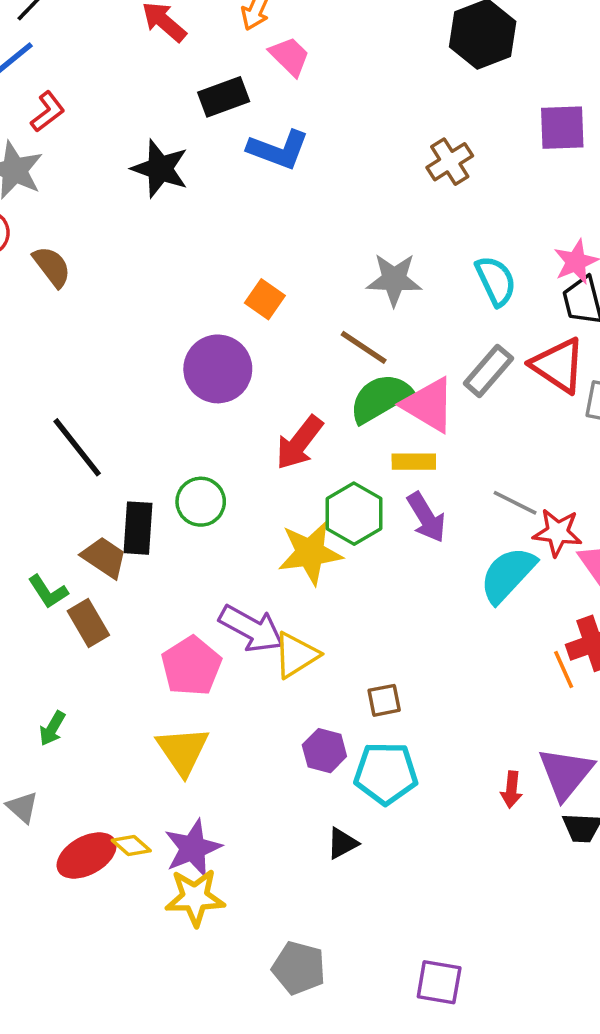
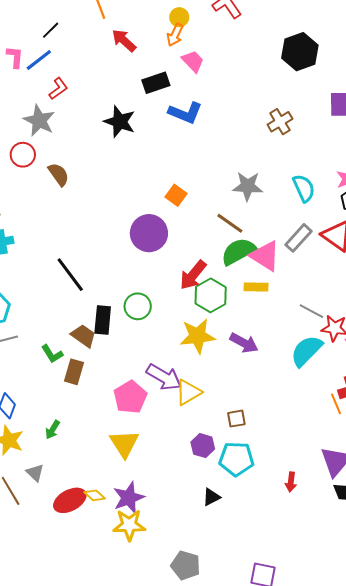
green hexagon: (354, 514) -> (211, 295), moved
purple arrow: (426, 517) -> (244, 343), moved, turned -32
brown rectangle: (88, 623) -> (74, 372), turned 45
red arrow: (511, 790) -> (291, 482), moved

